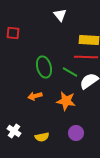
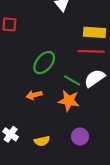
green ellipse: (44, 67) -> (44, 63), turned 55
green line: (70, 72) -> (72, 80), moved

